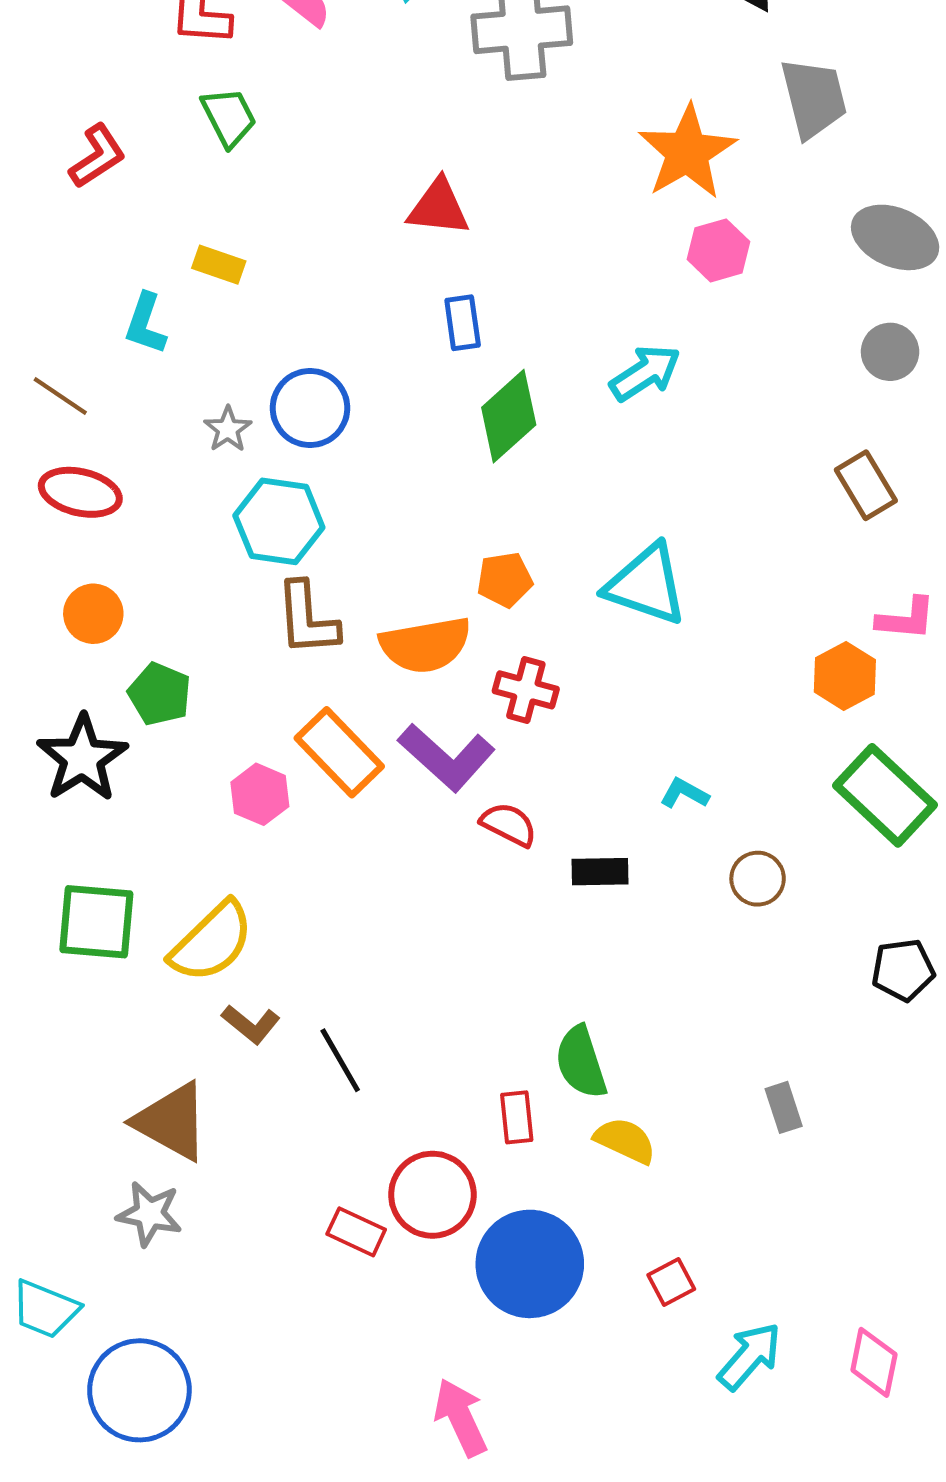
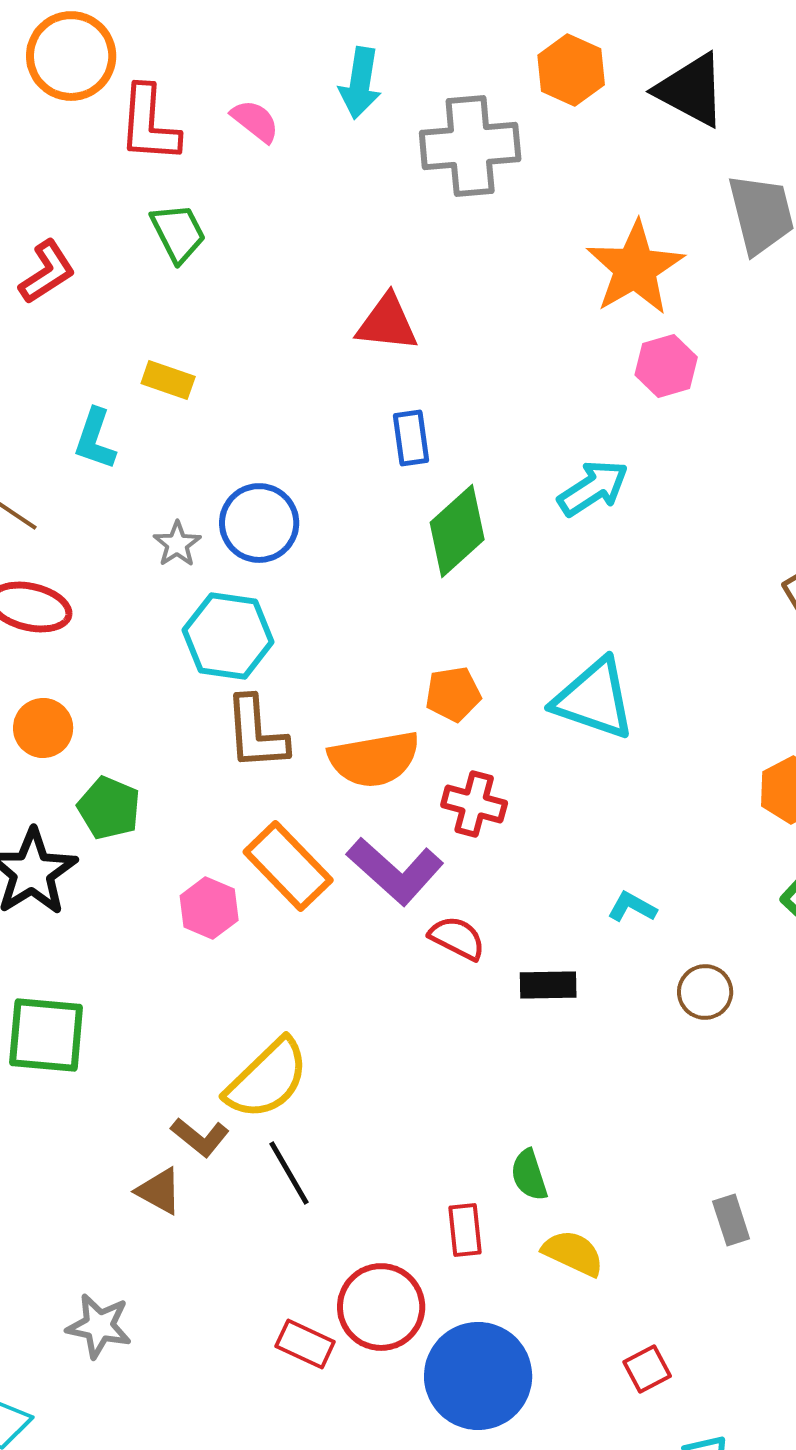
yellow semicircle: (212, 942) -> (267, 1079), moved
green semicircle: (581, 1062) -> (529, 1175), size x0.7
brown triangle: (172, 1121) -> (159, 1191), moved, size x0.6
red square: (671, 1282) -> (647, 1369), moved

